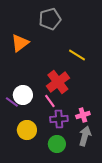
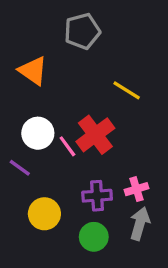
orange triangle: (20, 43) -> (33, 71), turned -48
white circle: (23, 95) -> (38, 133), moved
pink line: (50, 101) -> (67, 146), moved

